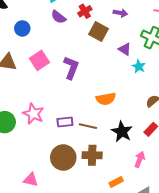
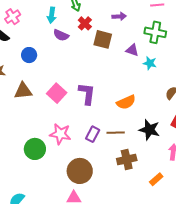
pink square: (39, 60) -> (57, 93), moved
purple L-shape: (71, 68) -> (87, 94), moved
purple rectangle: (65, 122) -> (93, 134), turned -42
brown circle: (63, 158) -> (80, 171), moved

